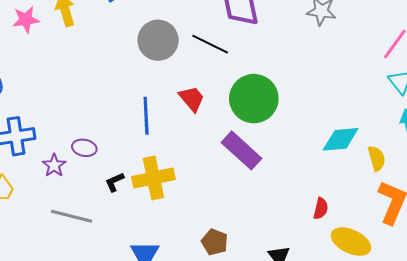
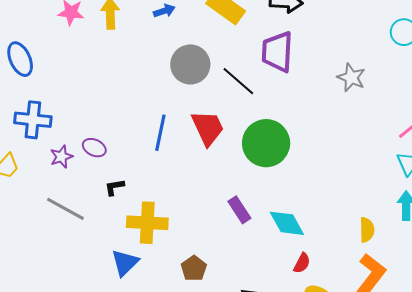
red trapezoid: (192, 99) -> (208, 128), size x1.4
cyan diamond: (341, 139) -> (287, 223), moved, turned 51
purple rectangle: (242, 150) -> (239, 210), moved, size x0.7
yellow cross: (153, 178) -> (147, 223), moved

